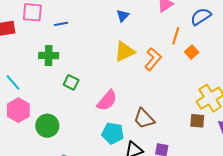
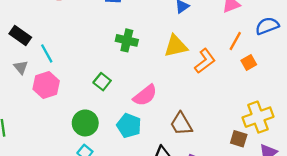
green cross: (49, 56) -> (127, 40), moved
green square: (71, 82) -> (102, 82), moved
green circle: (47, 126) -> (85, 123), moved
cyan pentagon: (113, 133) -> (129, 126), moved

